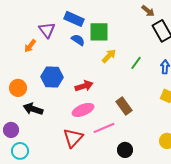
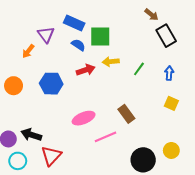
yellow arrow: (109, 56) -> (111, 62), turned -140
red arrow: (84, 86) -> (86, 70), moved
orange circle: (18, 88) -> (14, 86), moved
black arrow: (33, 109) -> (31, 135), moved
red triangle: (73, 138) -> (51, 156), moved
black circle: (125, 150) -> (143, 160), moved, size x1.5

